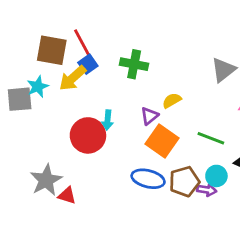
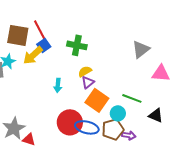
yellow semicircle: (172, 101) -> (85, 71), moved
red circle: (88, 135) -> (70, 122), moved
cyan circle: (216, 176) -> (118, 113), moved

